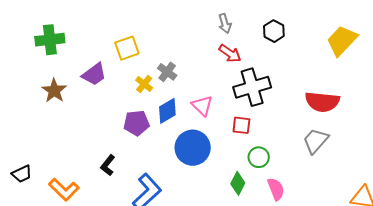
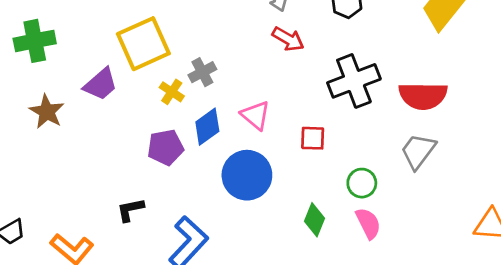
yellow square: (127, 48) -> (143, 44), size x1.5
gray cross: (167, 72) -> (202, 72), turned 30
black cross: (252, 87) -> (354, 81), moved
green circle: (259, 157) -> (362, 183), moved
black L-shape: (108, 165) -> (130, 210), turned 45

